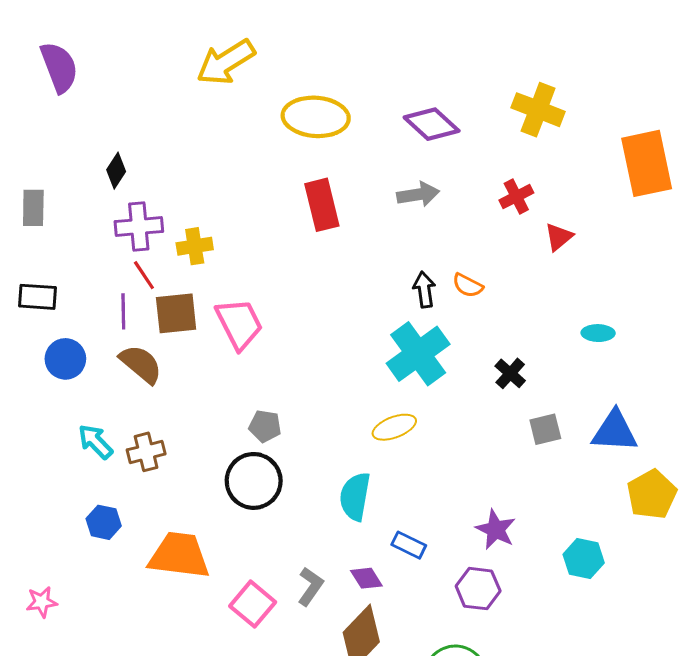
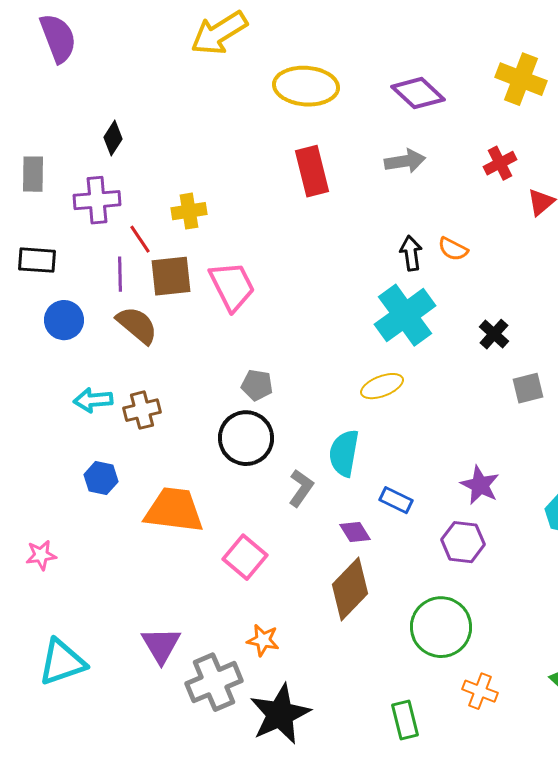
purple cross: (139, 227) -> (97, 200), moved
cyan arrow: (95, 442) -> (93, 400), turned -51
gray L-shape: (311, 586) -> (301, 488), moved

